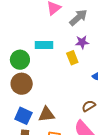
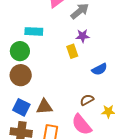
cyan rectangle: (44, 45) -> (34, 31), moved

